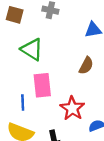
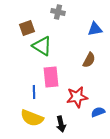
brown square: (15, 15) -> (27, 28), moved, turned -35
red star: (72, 108) -> (77, 97), turned 30

